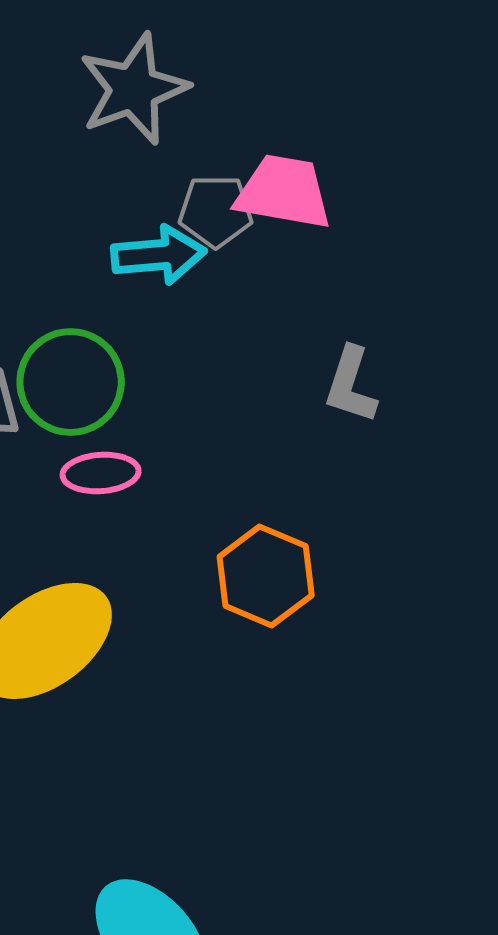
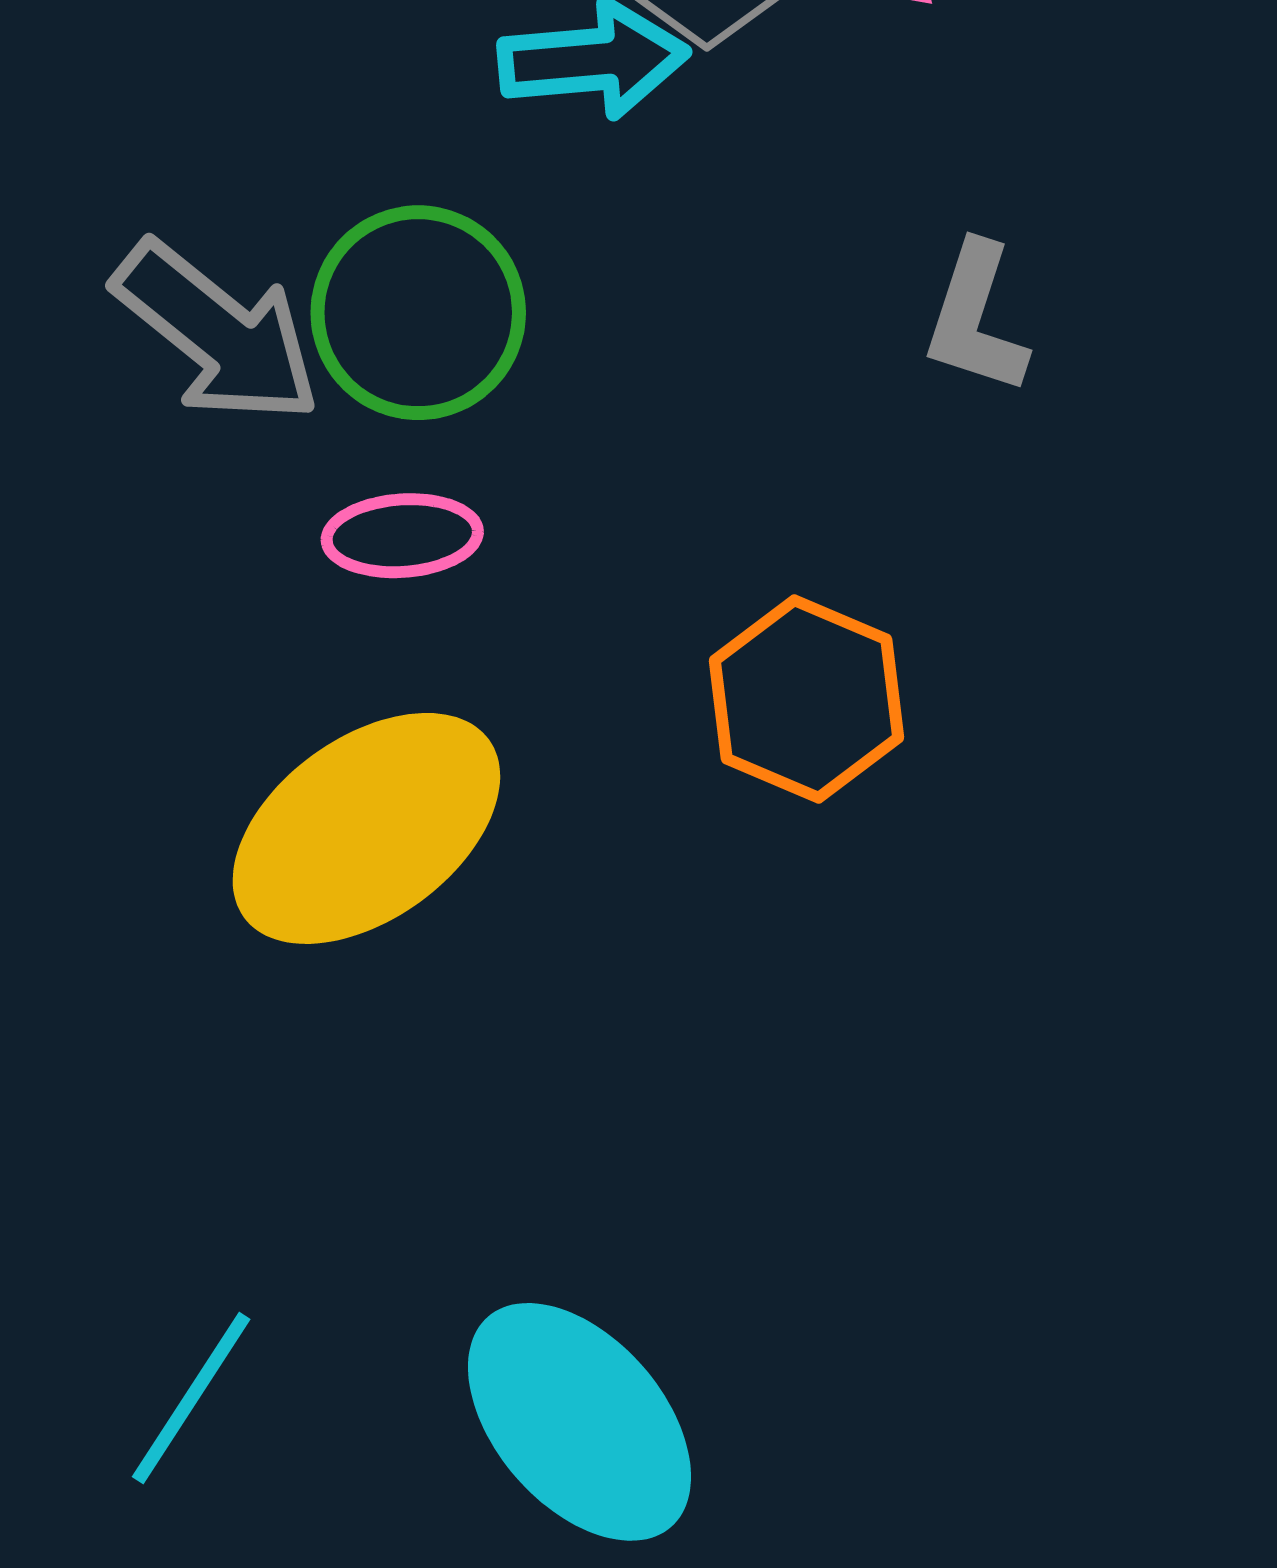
pink ellipse: (101, 473) -> (402, 536), moved

